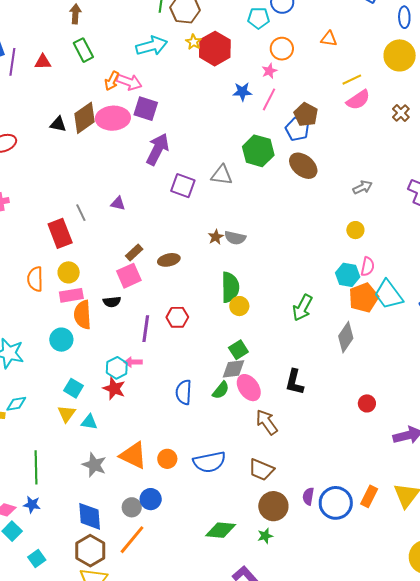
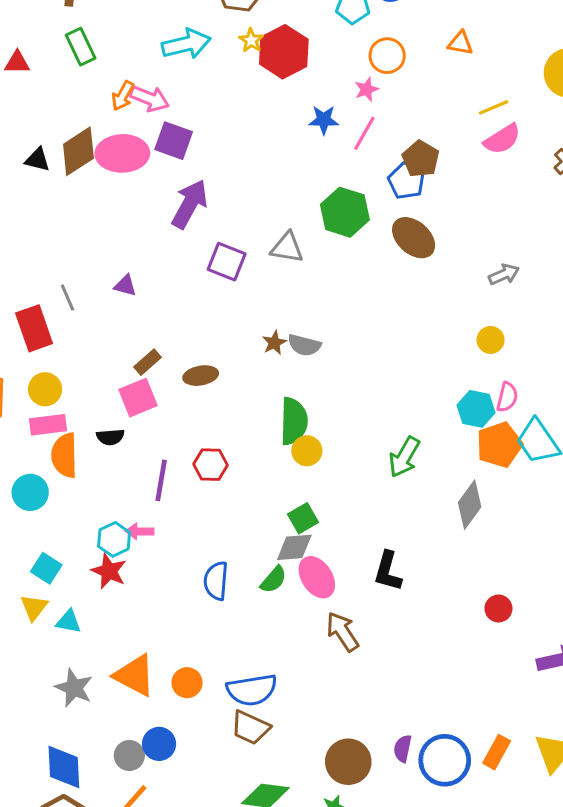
brown trapezoid: (261, 470) -> (250, 728), moved

